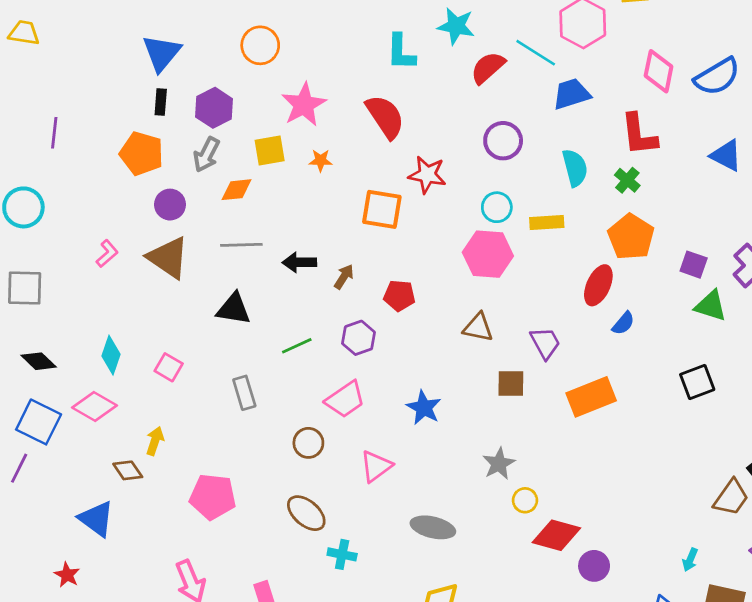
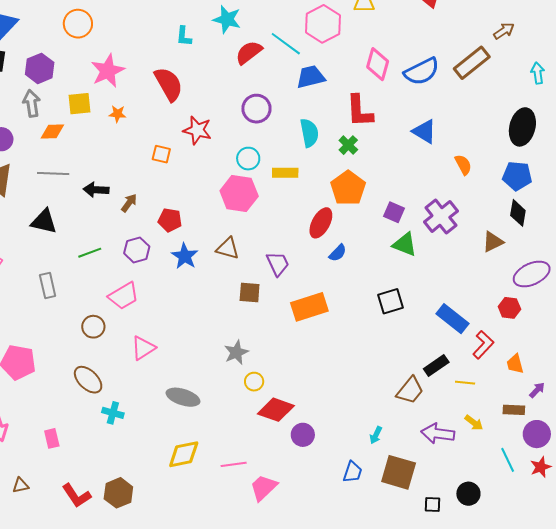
cyan L-shape: (401, 52) -> (184, 36), size x0.7
gray arrow: (206, 155) -> (32, 103), turned 140
orange square: (382, 209) -> (161, 154), size x0.6
blue star: (424, 408) -> (185, 256), moved

